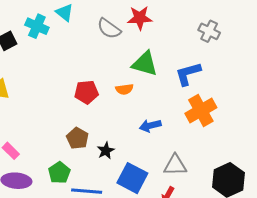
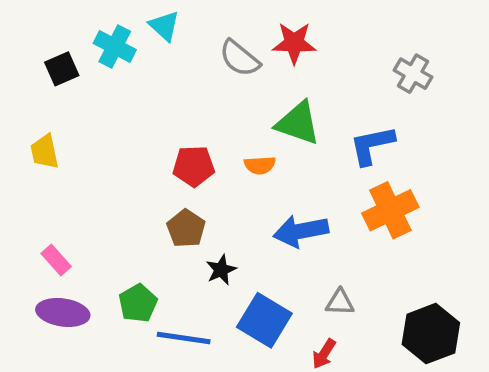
blue arrow: (150, 126) -> (301, 231), size x1.4
brown pentagon: (77, 138) -> (186, 228), moved
gray triangle: (175, 165) -> (340, 302), size x0.7

